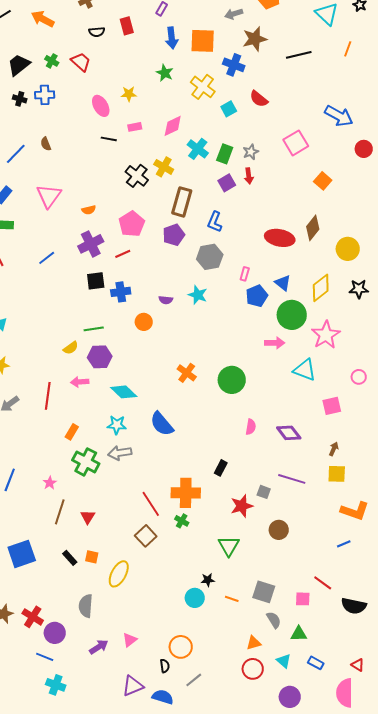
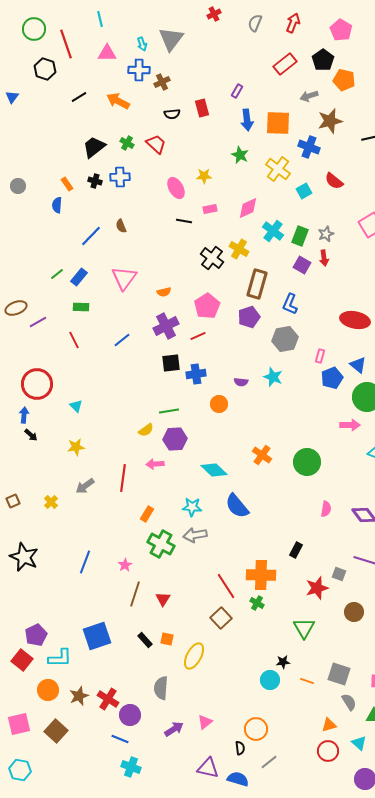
purple square: (227, 183) -> (302, 265), turned -30
cyan diamond: (124, 392) -> (214, 470), moved
purple triangle: (133, 686) -> (208, 768), turned 35

